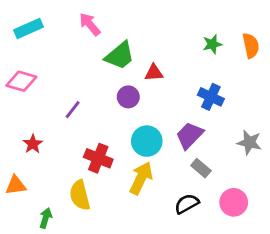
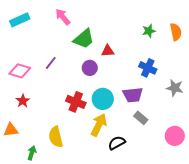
pink diamond: (21, 81) -> (20, 71), moved
purple line: (73, 110) -> (51, 63), moved
purple trapezoid: (190, 135) -> (133, 95), turned -140
gray star: (249, 142) -> (175, 88), moved
red cross: (98, 158) -> (76, 102), moved
pink circle: (234, 202) -> (175, 136), moved
black semicircle: (187, 204) -> (117, 143), moved

